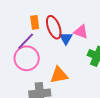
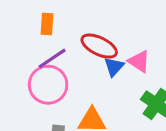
orange rectangle: (35, 22) -> (47, 24), moved
red ellipse: (54, 27) -> (99, 46), turned -55

